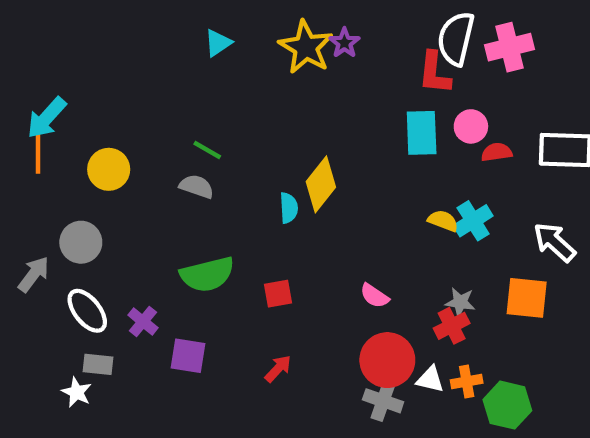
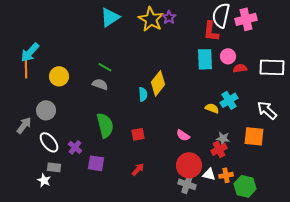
cyan triangle: (218, 43) -> (110, 17), size x1.5
yellow semicircle: (443, 221) -> (212, 108), moved
green semicircle: (207, 274) -> (105, 125), turned -90

